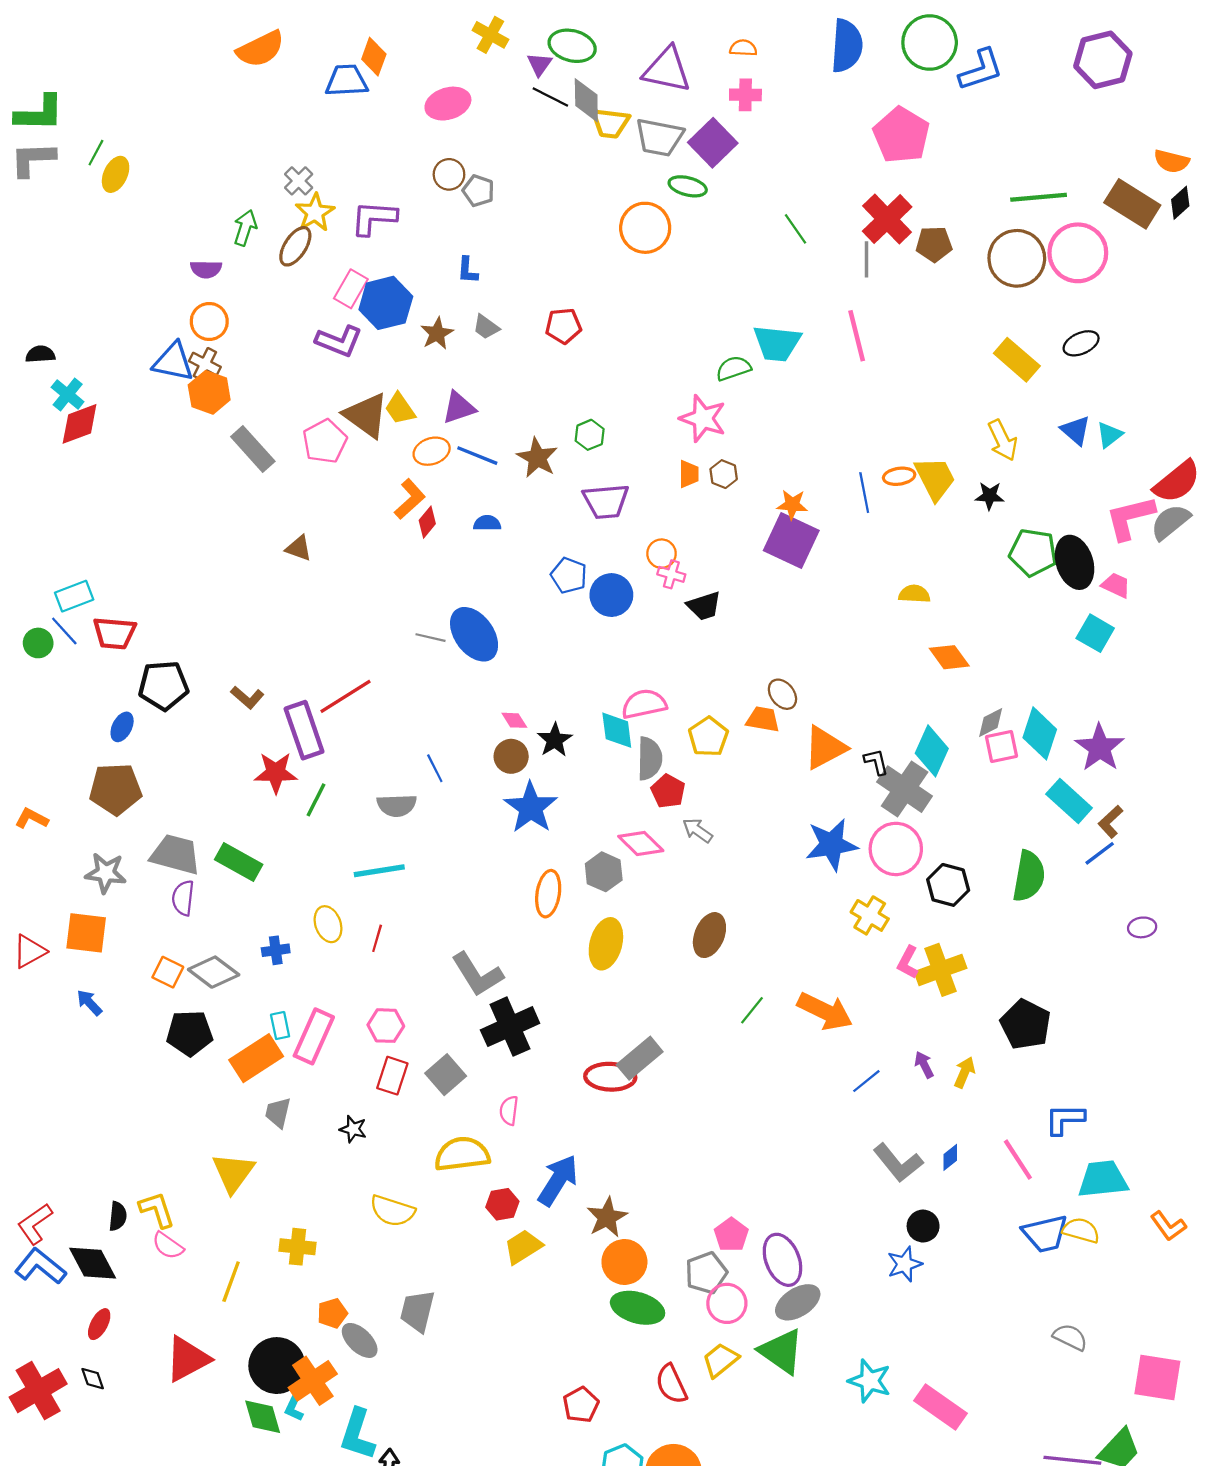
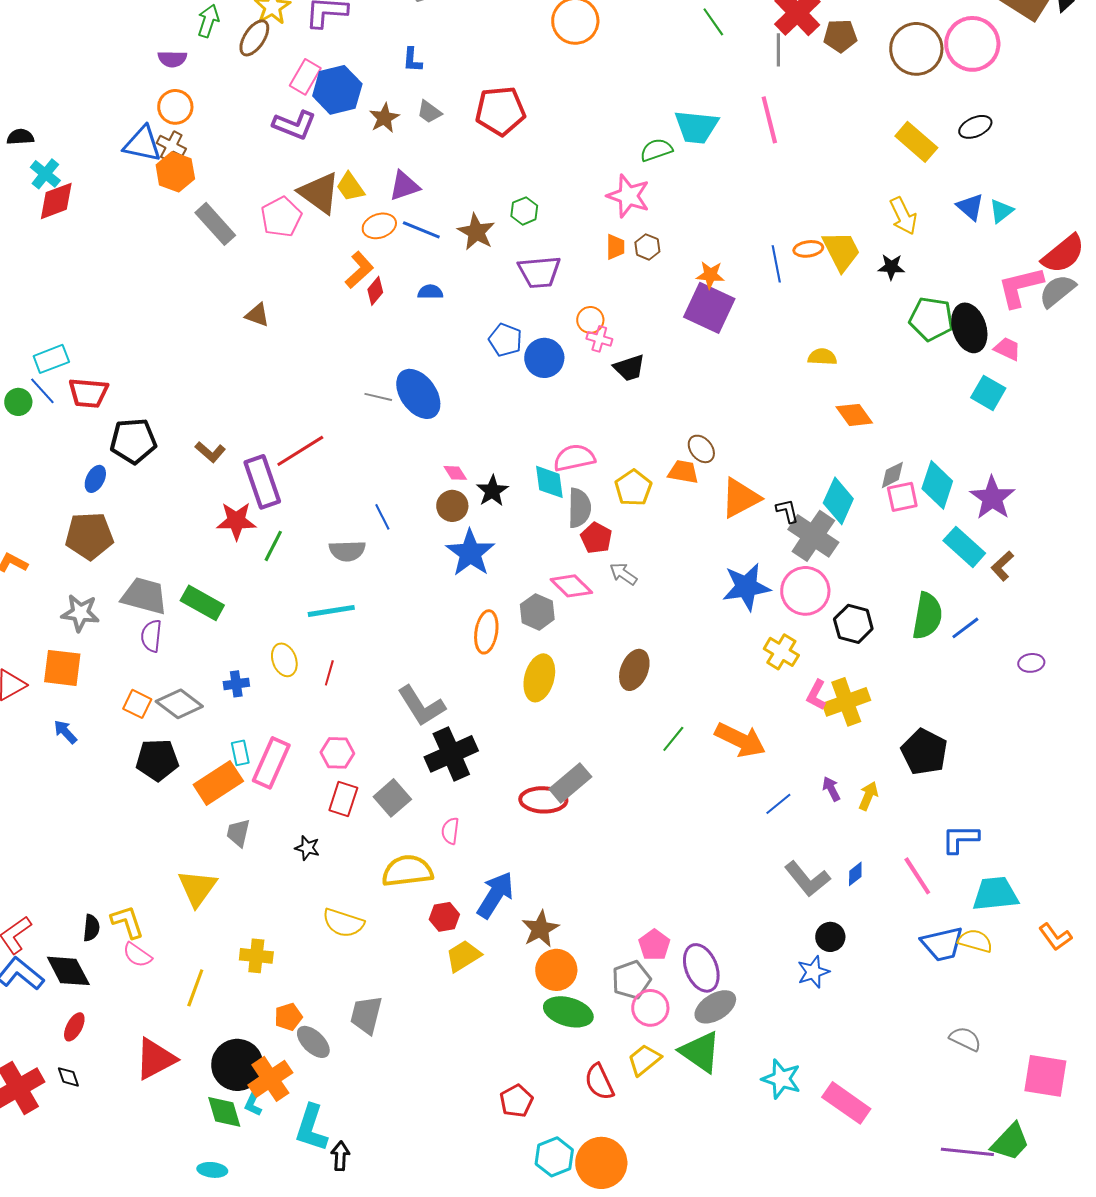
red pentagon: (563, 326) -> (500, 111), size x1.5
blue line: (1100, 853) -> (965, 628), moved

